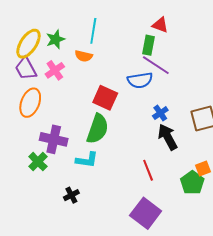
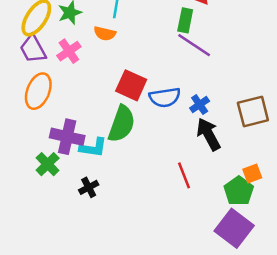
blue semicircle: (140, 80) -> (165, 97), moved
cyan L-shape: (87, 160) -> (93, 148), moved
black cross: (71, 195) -> (89, 187), moved
purple square: (146, 213) -> (234, 228), moved

